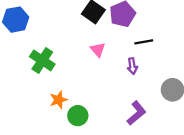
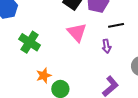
pink triangle: (98, 50) -> (77, 32), size x1.5

